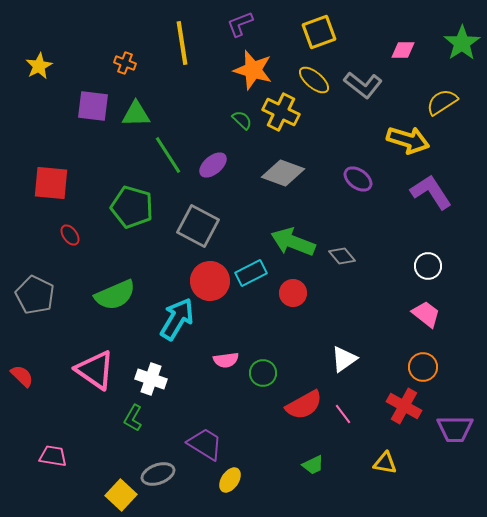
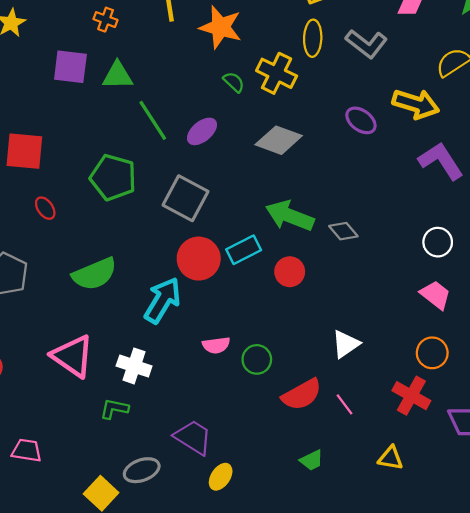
orange star: (253, 70) -> (221, 27), moved
yellow ellipse: (314, 80) -> (313, 38), turned 52
purple ellipse: (358, 179) -> (361, 120), moved
green L-shape: (133, 418) -> (114, 409), turned 72

